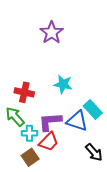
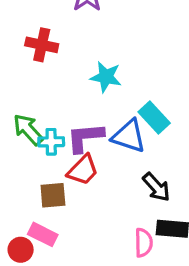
red cross: (24, 92) -> (42, 45), moved
cyan cross: (29, 133) -> (51, 142), moved
brown square: (30, 157) -> (53, 195), turned 30

